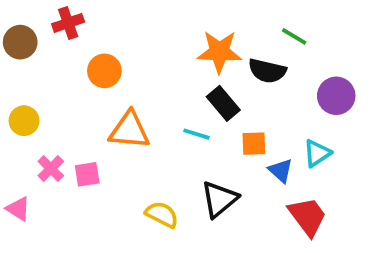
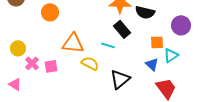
orange circle: (104, 71) -> (50, 12), moved
yellow circle: (24, 121) -> (18, 48), moved
orange square: (254, 144) -> (157, 42), moved
yellow semicircle: (162, 215) -> (90, 63), moved

